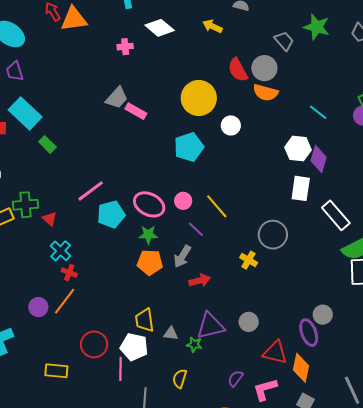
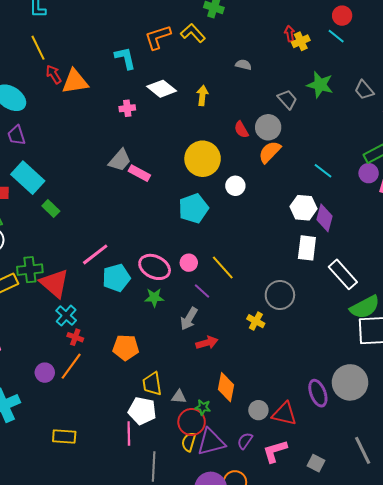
yellow arrow: (212, 26) -> (202, 96), moved, turned 72
red semicircle: (238, 70) -> (241, 130), size x0.7
orange semicircle: (266, 93) -> (270, 152), turned 120
red triangle: (50, 219) -> (54, 283), size x2.0
orange pentagon: (150, 262) -> (126, 347), moved
gray circle: (323, 315) -> (350, 382), moved, size x1.8
gray circle: (249, 322) -> (258, 410), moved
purple triangle: (211, 326) -> (211, 442), moved
red circle: (94, 344) -> (192, 422), moved
orange diamond: (301, 368) -> (226, 387), moved

